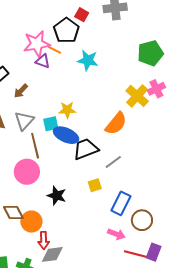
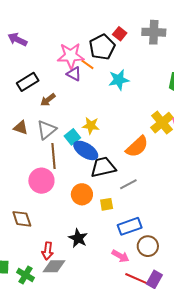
cyan star: (88, 60) -> (119, 80), turned -30
cyan square: (51, 124) -> (72, 137), turned -35
black star: (57, 196) -> (78, 238), moved
blue rectangle: (121, 203) -> (130, 226), turned 35
orange circle: (31, 222) -> (82, 194), moved

